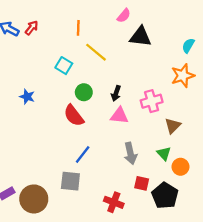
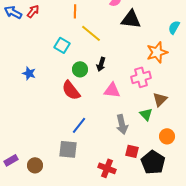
orange star: (183, 76) -> (157, 52), moved
black arrow: (116, 93) -> (101, 64), moved
green triangle: (164, 153) -> (146, 114), moved
brown circle: (34, 199) -> (35, 165), size x0.6

